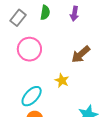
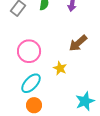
pink circle: (29, 49) -> (29, 51), moved

